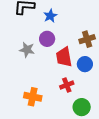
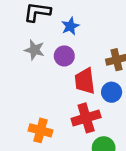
gray star: (27, 50) -> (35, 50), moved
red cross: (67, 85) -> (86, 118), size x1.5

